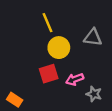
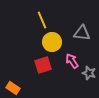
pink arrow: (75, 79) -> (72, 61), moved, turned 77
gray star: (94, 94) -> (89, 73), moved

